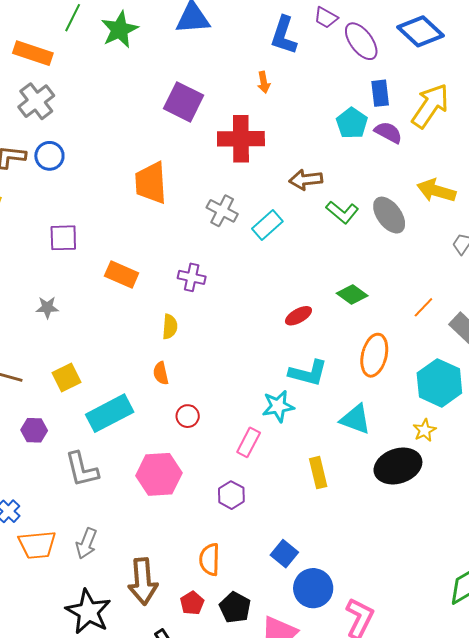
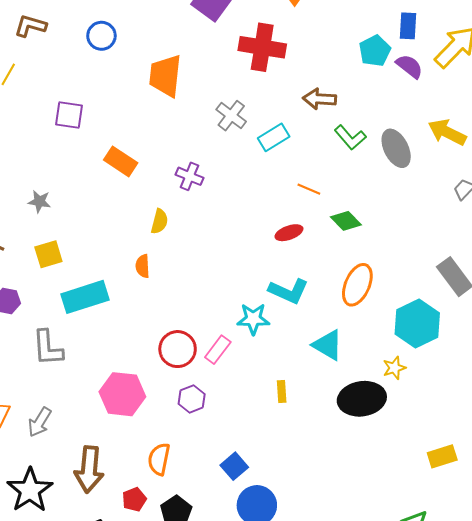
blue circle: (49, 156) -> (101, 36), moved
gray star: (47, 307) -> (39, 201), moved
orange line: (423, 307) -> (309, 189), moved, turned 60
red circle: (188, 416) -> (178, 349), moved, size x1.6
yellow rectangle: (318, 473) -> (282, 392), size x0.7
pink hexagon: (159, 474) -> (122, 394), moved

